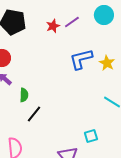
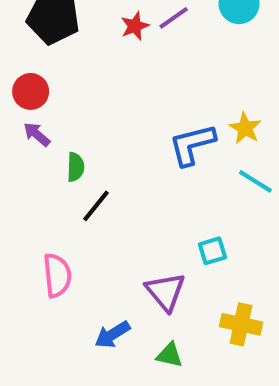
blue L-shape: (81, 59) -> (192, 145), moved
yellow star: (107, 63) -> (245, 128), moved

